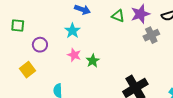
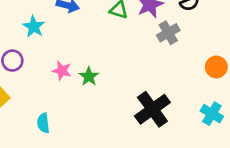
cyan star: (72, 31) -> (34, 27), moved

